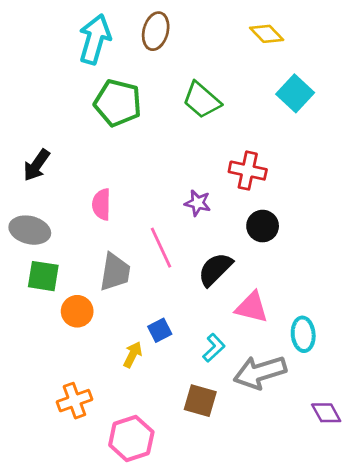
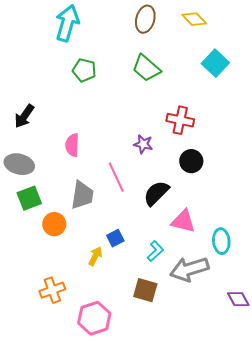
brown ellipse: (156, 31) -> (145, 19), moved
green pentagon: (118, 103) -> (84, 70), size x0.7
green square: (43, 276) -> (29, 198), turned -30

